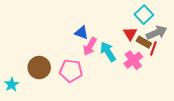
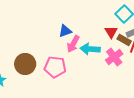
blue triangle: (81, 33) -> (65, 31), turned -40
cyan arrow: (108, 52) -> (90, 49), turned -54

